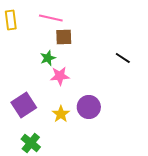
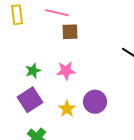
green star: (48, 58) -> (33, 71), moved

